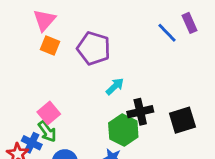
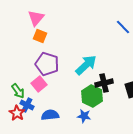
purple pentagon: (94, 48) -> (47, 64), moved
cyan arrow: (115, 86) -> (86, 65), size x1.6
green arrow: (47, 131) -> (18, 91), moved

